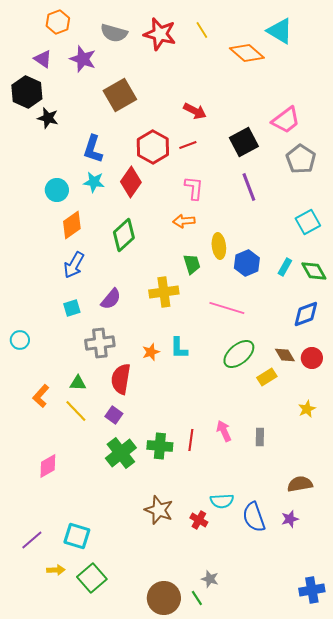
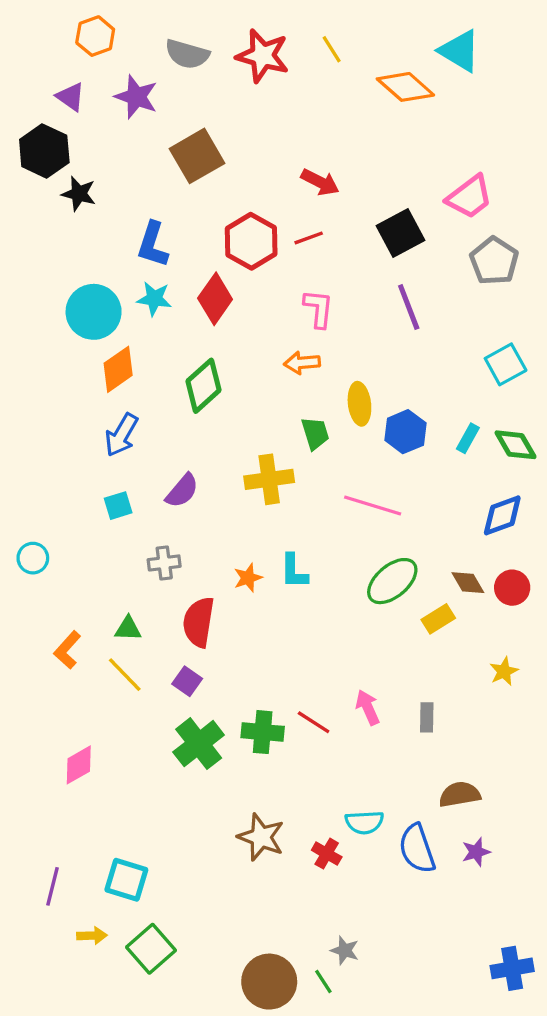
cyan circle: (57, 190) -> (94, 312), size x1.4
gray cross: (100, 343) -> (164, 563), size x0.7
red line: (191, 440) -> (314, 722), turned -65
brown semicircle: (300, 484) -> (460, 794), moved
purple line: (32, 540) -> (53, 886), turned -35

